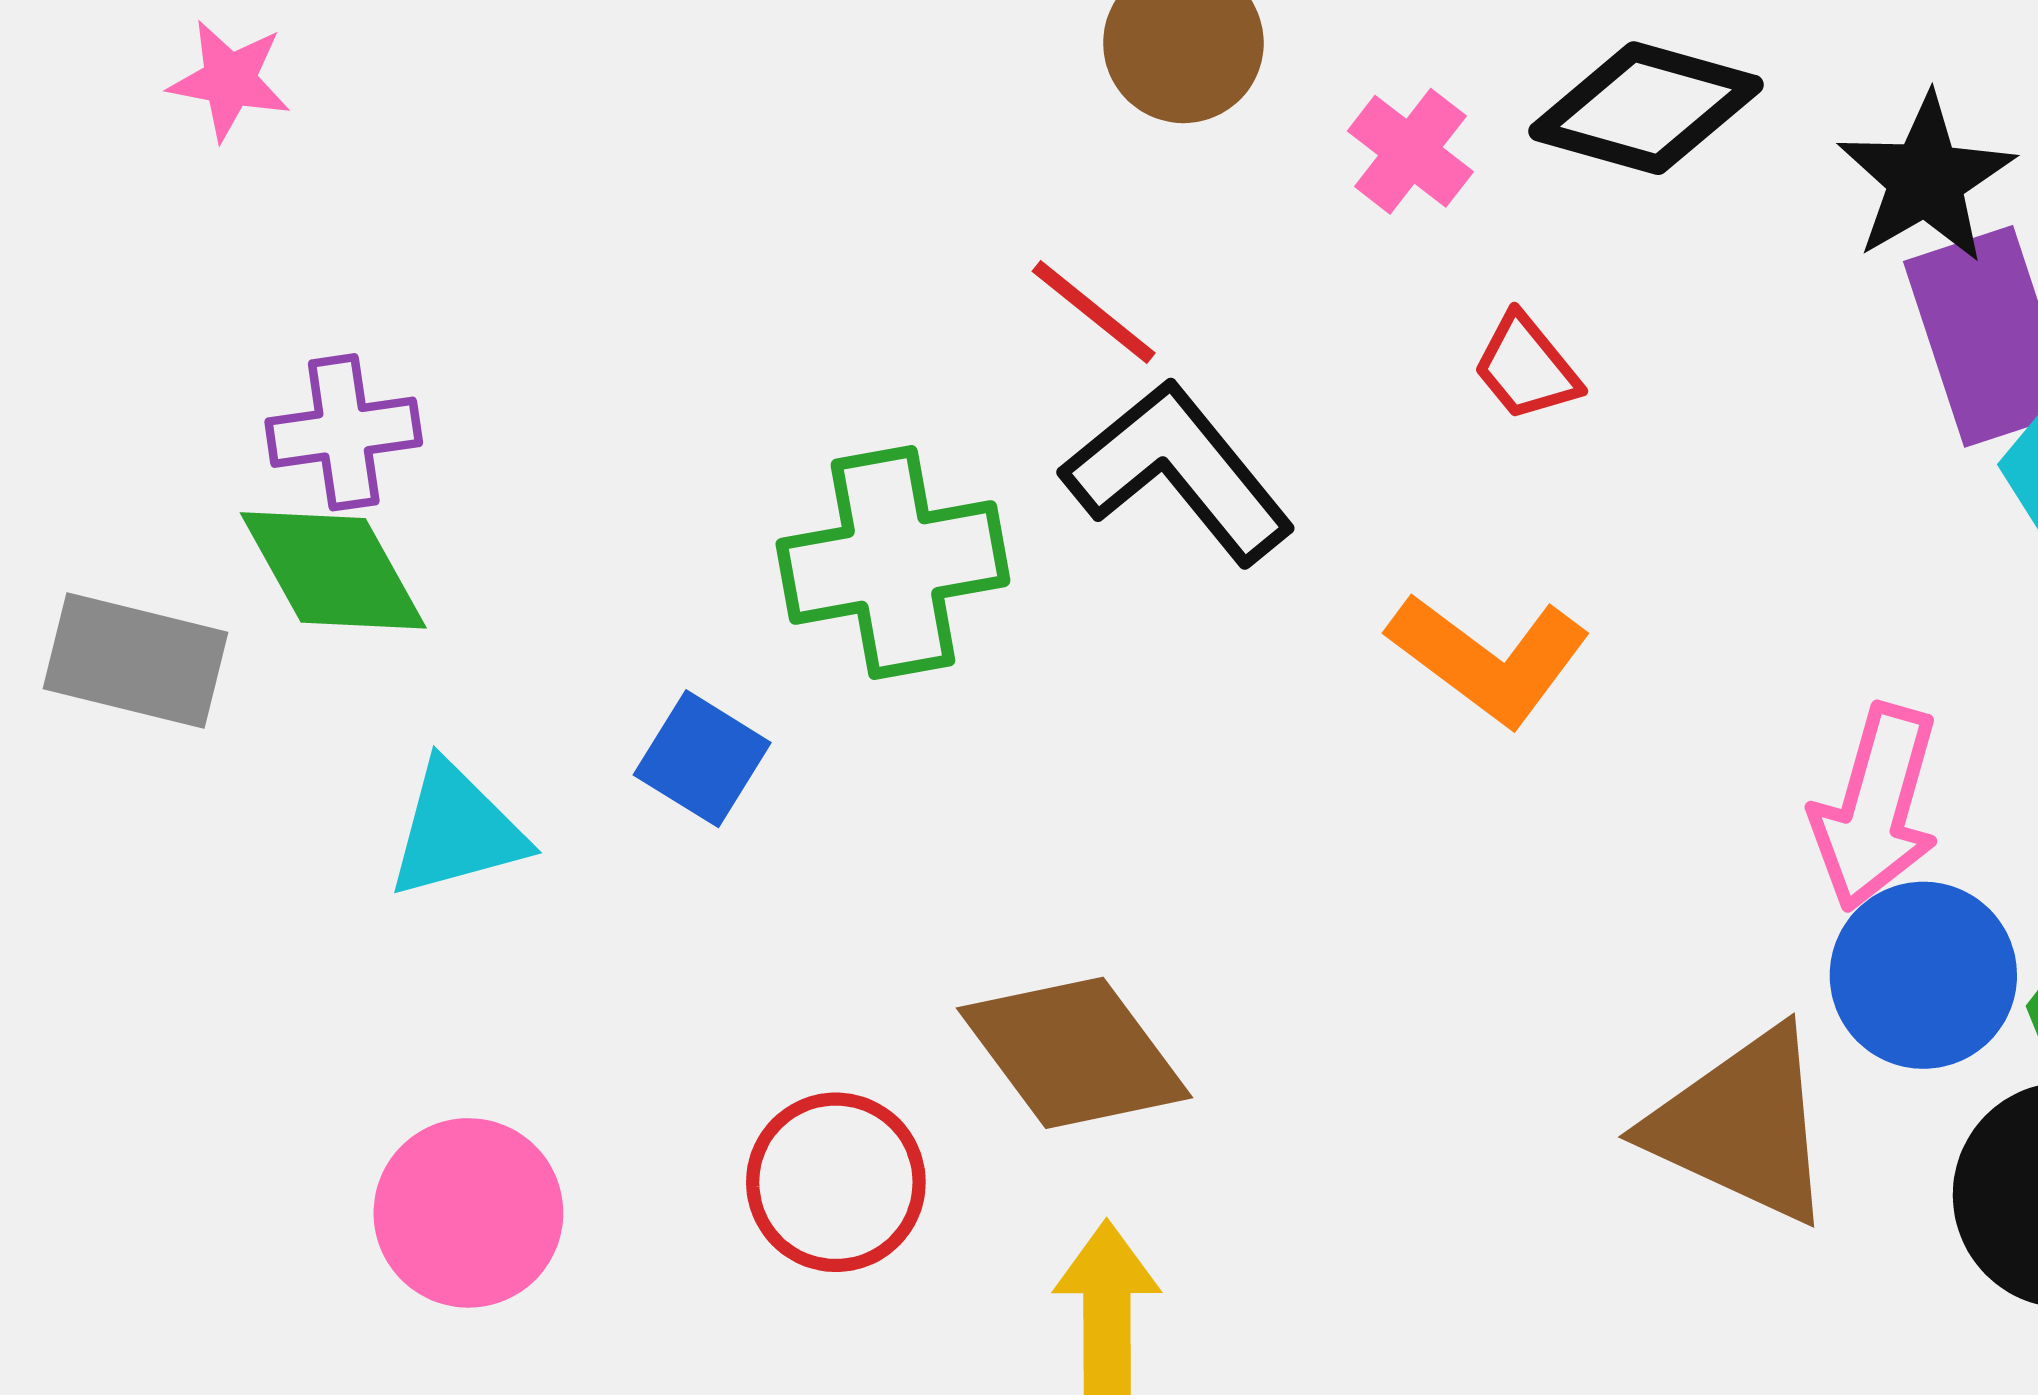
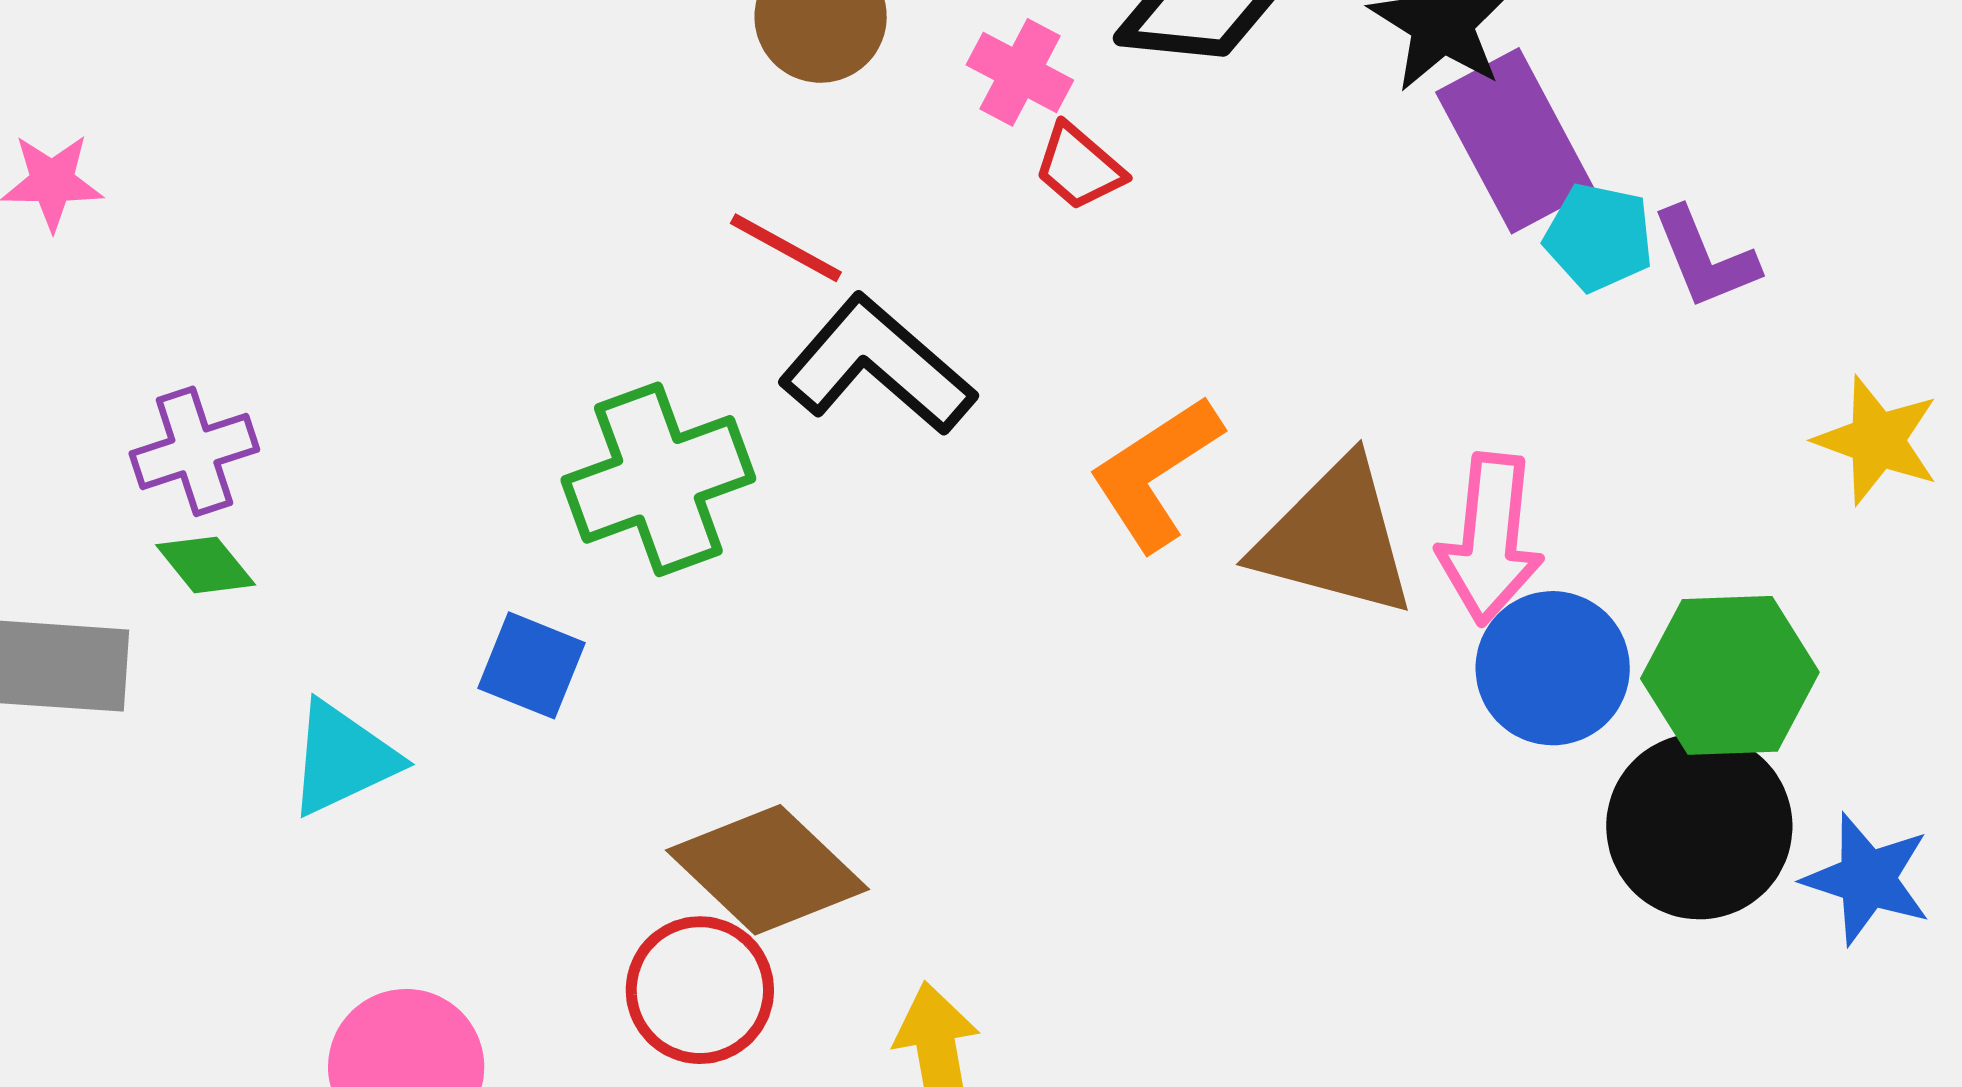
red trapezoid: (1526, 367) -> (1079, 167), moved
green diamond: (333, 570) -> (206, 565), size x0.6
orange L-shape: (1489, 659) -> (1155, 473), turned 120
brown diamond: (1074, 1053) -> (768, 870), moved
brown triangle: (1742, 1126) -> (1335, 538), moved

